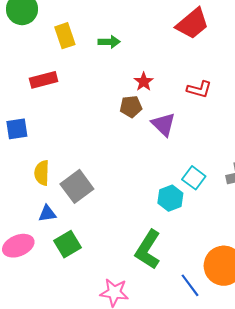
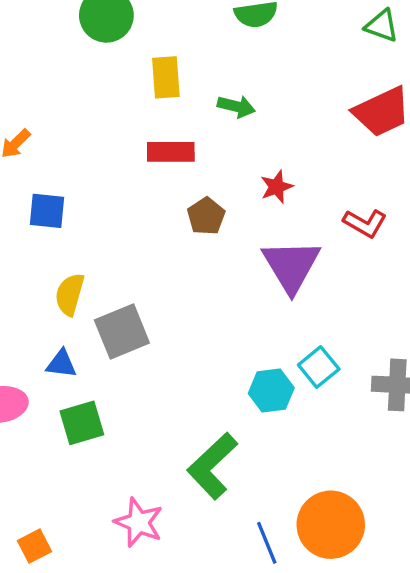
red rectangle: (44, 80) -> (171, 152), moved
brown pentagon: (131, 107) -> (206, 216), moved, turned 30
purple triangle: (163, 124) -> (291, 266), size x1.4

